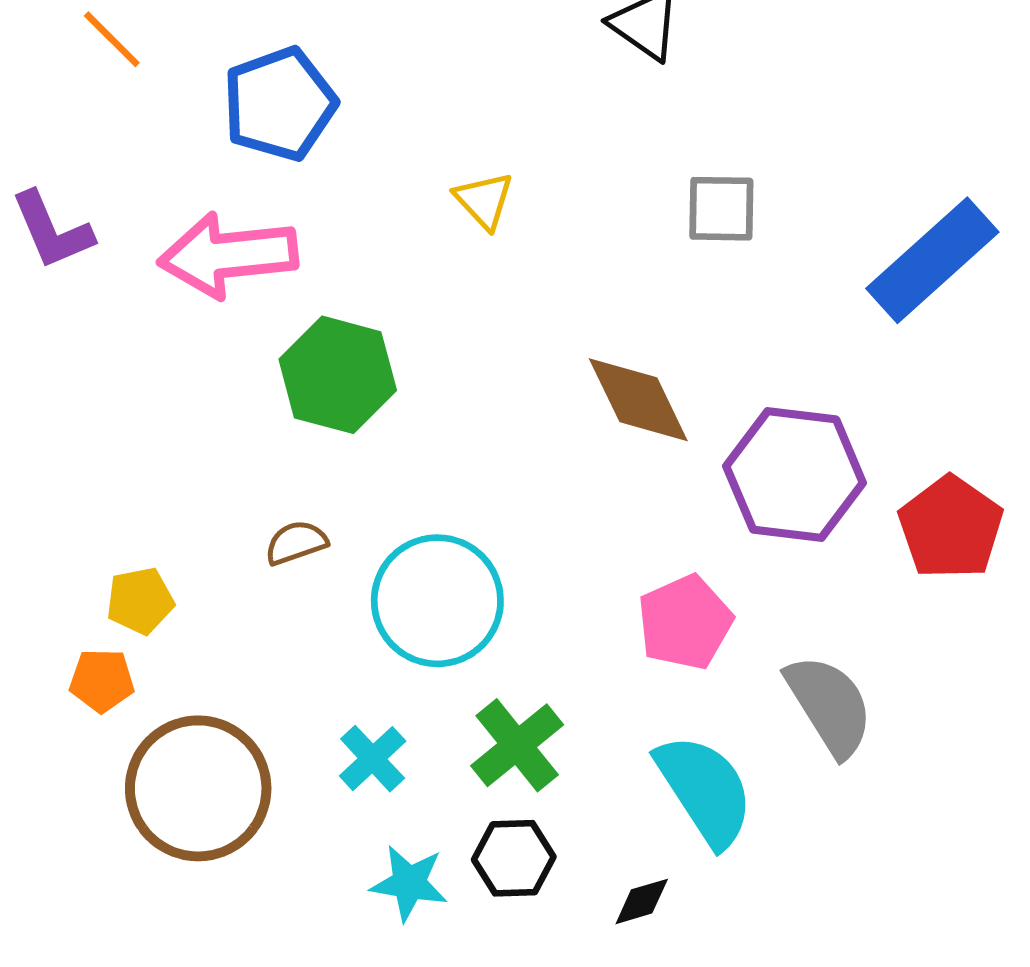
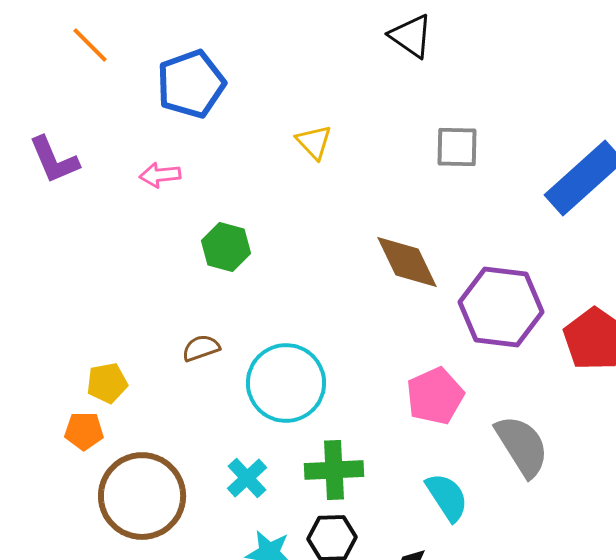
pink arrow: (228, 255) -> (160, 175), size x0.5
green hexagon: (338, 375) -> (226, 247), size x0.7
green cross: (517, 745) -> (334, 470), turned 36
cyan semicircle: (705, 790) -> (447, 497), size x0.7

